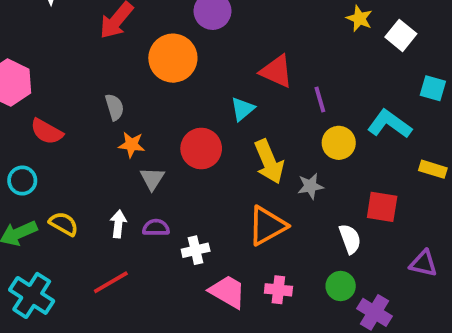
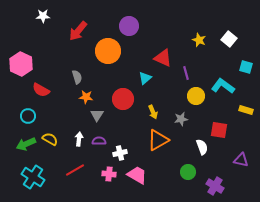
yellow star: (359, 19) -> (199, 40), moved
yellow arrow: (269, 162) -> (153, 112), moved, size x0.6
green circle: (341, 286) -> (188, 172), moved
pink cross: (278, 290) -> (109, 174), moved

